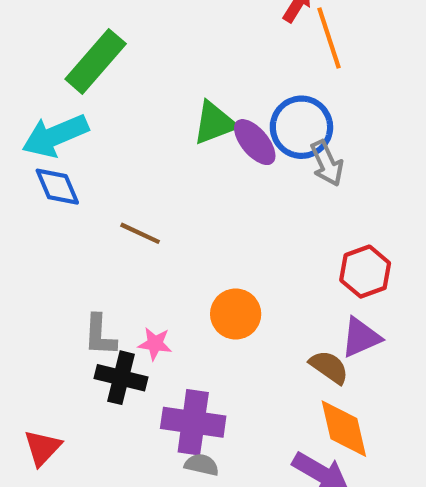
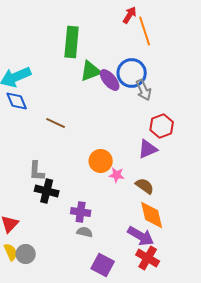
green rectangle: (96, 61) -> (72, 42), moved, turned -36
red hexagon: (365, 272) -> (162, 126), moved
purple triangle: (361, 337) -> (148, 149), moved
pink star: (155, 344) -> (117, 175), moved
purple cross: (193, 422) -> (81, 212), size x0.7

